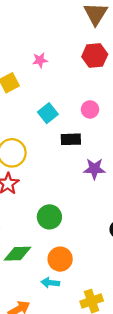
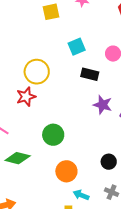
orange circle: (60, 259) -> (66, 171), moved
cyan arrow: (50, 283) -> (81, 195), moved

